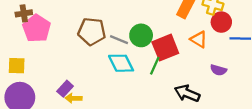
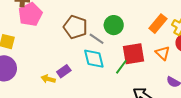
green circle: (141, 35) -> (114, 25), moved
purple rectangle: (65, 89) -> (64, 71), moved

